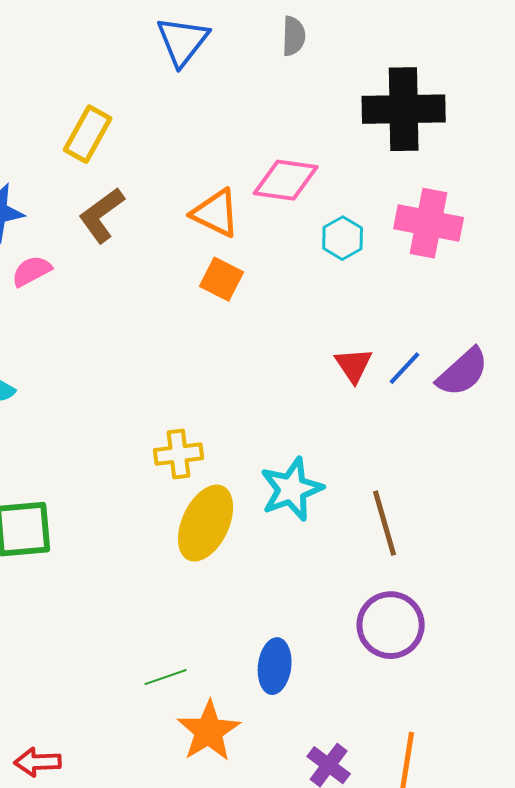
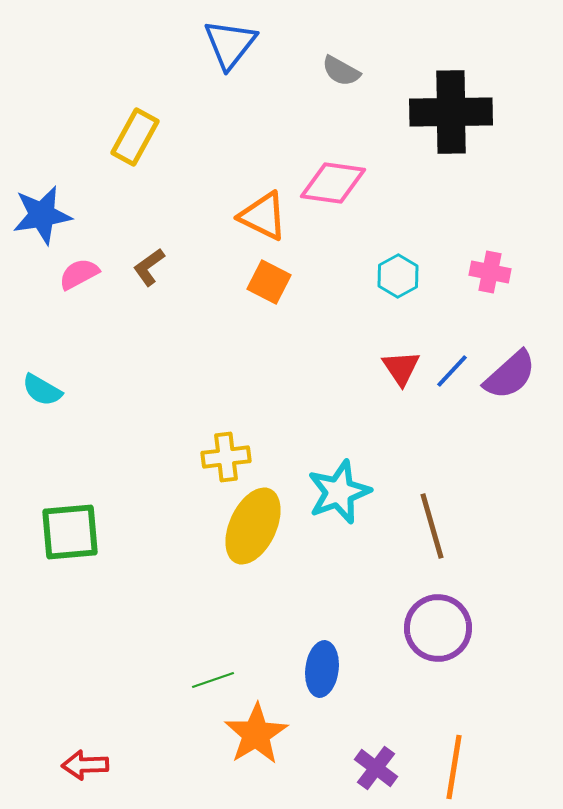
gray semicircle: (294, 36) -> (341, 71), moved, turned 117
brown L-shape: (102, 215) -> (149, 267), moved, size x0.7
pink cross: (429, 223) -> (490, 272), moved, size x0.6
cyan hexagon: (343, 238) -> (398, 276), moved

